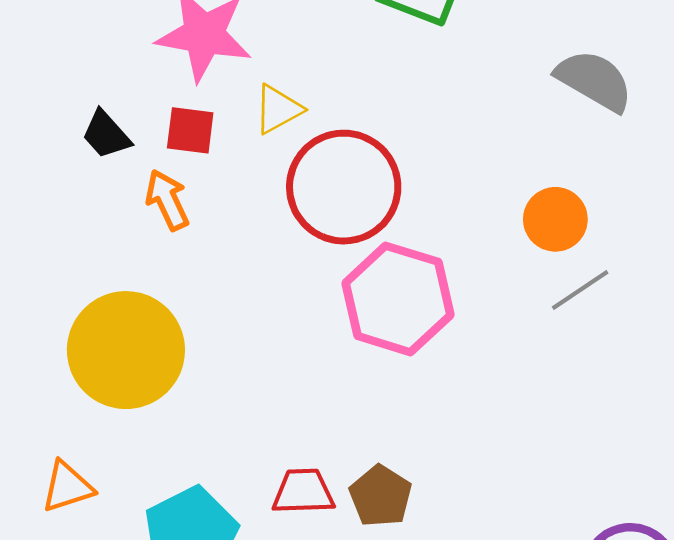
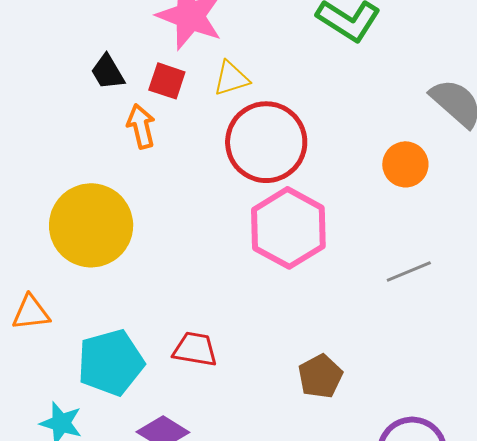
orange circle: (555, 219) -> (405, 164), moved
gray line: (580, 290) -> (409, 271), moved
brown pentagon: (381, 496) -> (320, 376), moved

